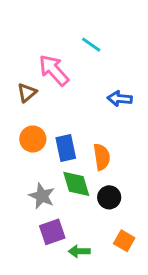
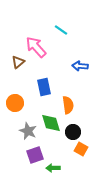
orange circle: (33, 139) -> (15, 103), moved
blue rectangle: (66, 148) -> (44, 87), moved
orange square: (124, 241) -> (81, 149), moved

